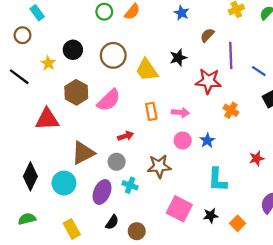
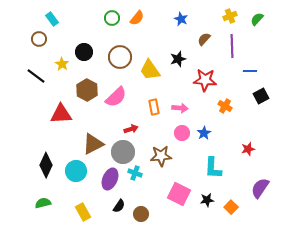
purple line: (231, 55) -> (232, 46), moved
blue line: (259, 71) -> (250, 71), turned -32
gray circle: (117, 162) -> (123, 152), size x1.5

